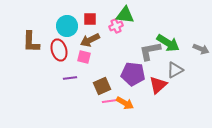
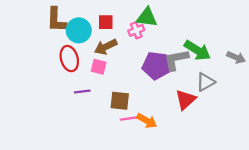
brown L-shape: (31, 42) -> (56, 20), moved
purple pentagon: (133, 74) -> (156, 66), moved
brown square: (102, 86) -> (120, 101), turned 30

